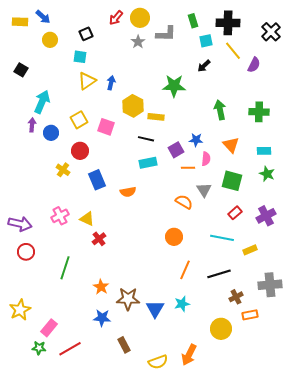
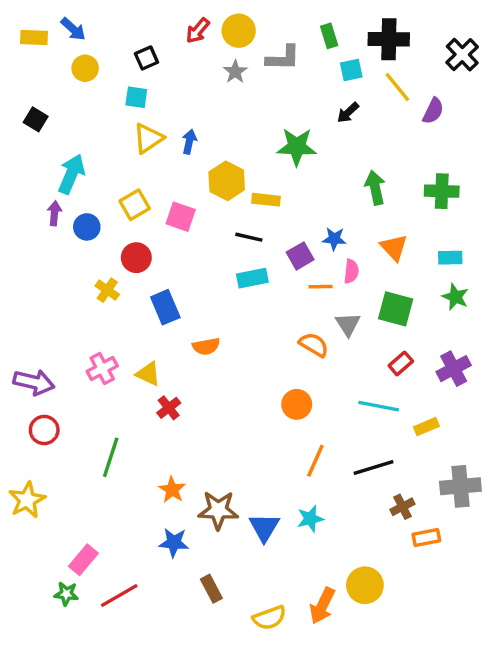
orange semicircle: (128, 192) -> (206, 346), moved
yellow star: (20, 310) -> (27, 500), moved
yellow circle: (221, 329) -> (365, 585), moved

